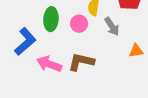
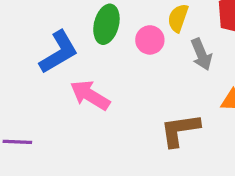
brown L-shape: (81, 62) -> (180, 130), moved, turned -32

